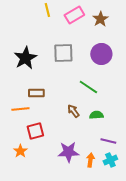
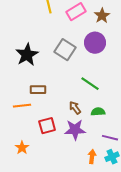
gray square: (63, 53) -> (65, 50), turned 35
purple circle: (101, 54) -> (95, 43), moved
red square: (35, 131) -> (47, 126), moved
purple star: (68, 152) -> (75, 130), moved

